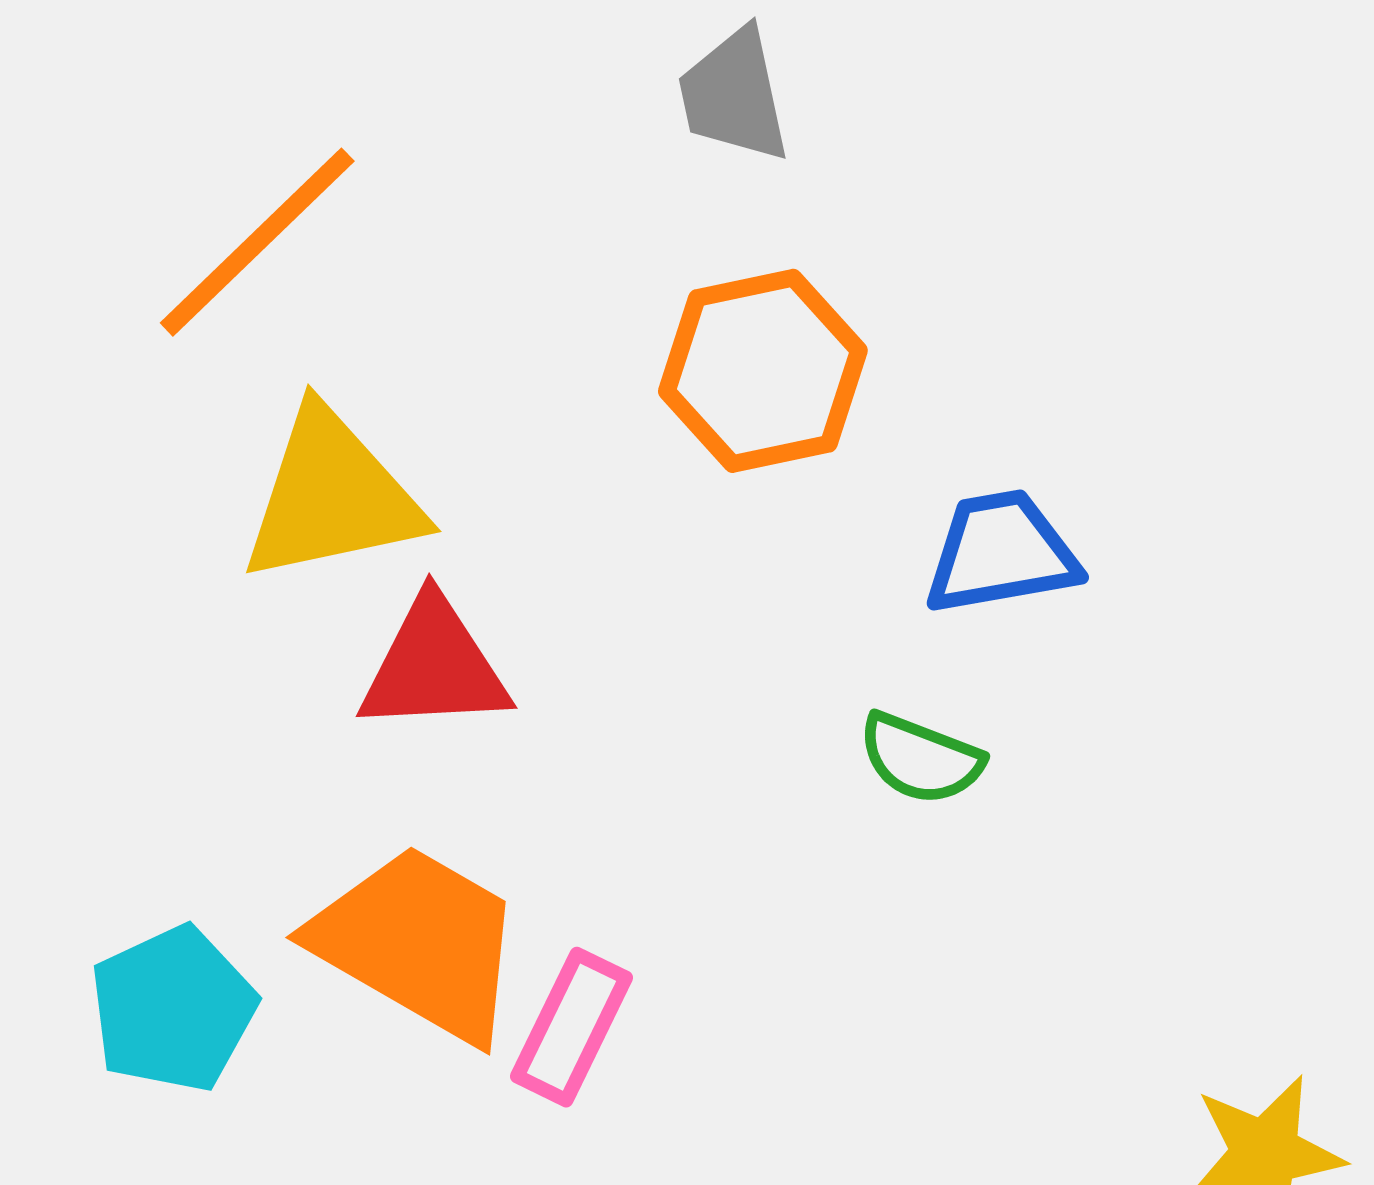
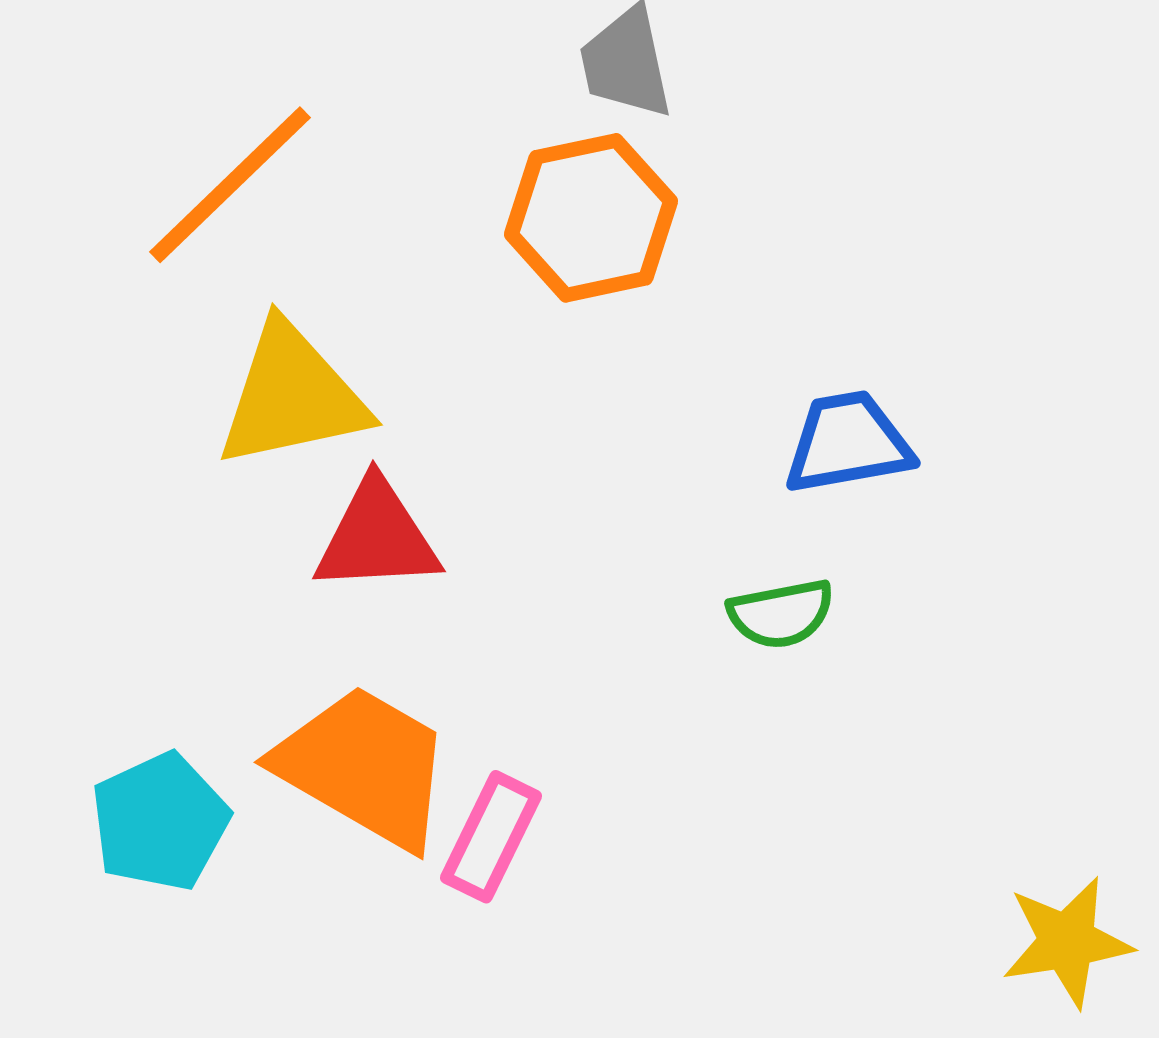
orange hexagon: (763, 371) -> (591, 218), moved
green semicircle: (921, 759) -> (781, 614), turned -32

